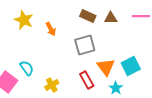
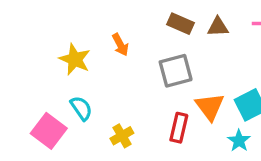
yellow star: (24, 20) -> (75, 59), moved
red rectangle: (87, 80) -> (179, 128), turned 42
cyan star: (116, 88) -> (239, 141), moved

